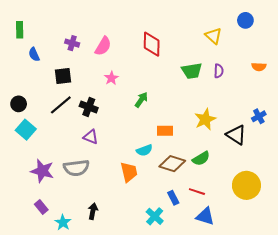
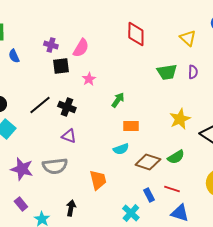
red diamond: (152, 44) -> (136, 34), moved
black square: (63, 76) -> (61, 66), moved
orange rectangle: (165, 131) -> (131, 126), moved
orange trapezoid: (129, 172) -> (98, 180), moved

